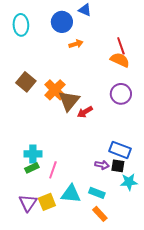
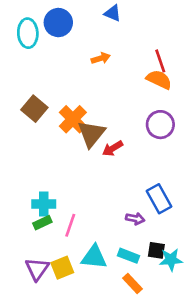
blue circle: (62, 22) -> (58, 23), moved
blue rectangle: (120, 150) -> (159, 199), turned 40
black square: (118, 166) -> (156, 250), moved
cyan star: (129, 182) -> (171, 260), moved

